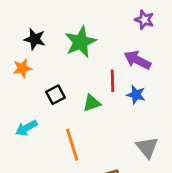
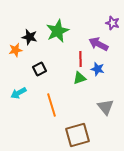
purple star: (144, 20) -> (113, 23), moved
black star: (35, 39) -> (30, 37), moved
green triangle: (92, 103) -> (80, 78), moved

